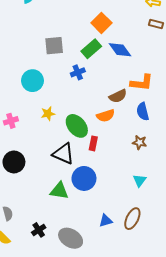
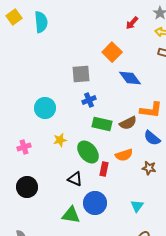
gray square: (54, 46) -> (81, 74), moved
green rectangle: (91, 49) -> (102, 124), moved, turned 54
blue semicircle: (143, 112) -> (152, 138), turned -36
orange semicircle: (106, 116) -> (124, 155), moved
black triangle: (63, 154) -> (75, 179), size x0.7
cyan triangle: (140, 181) -> (137, 206), moved

